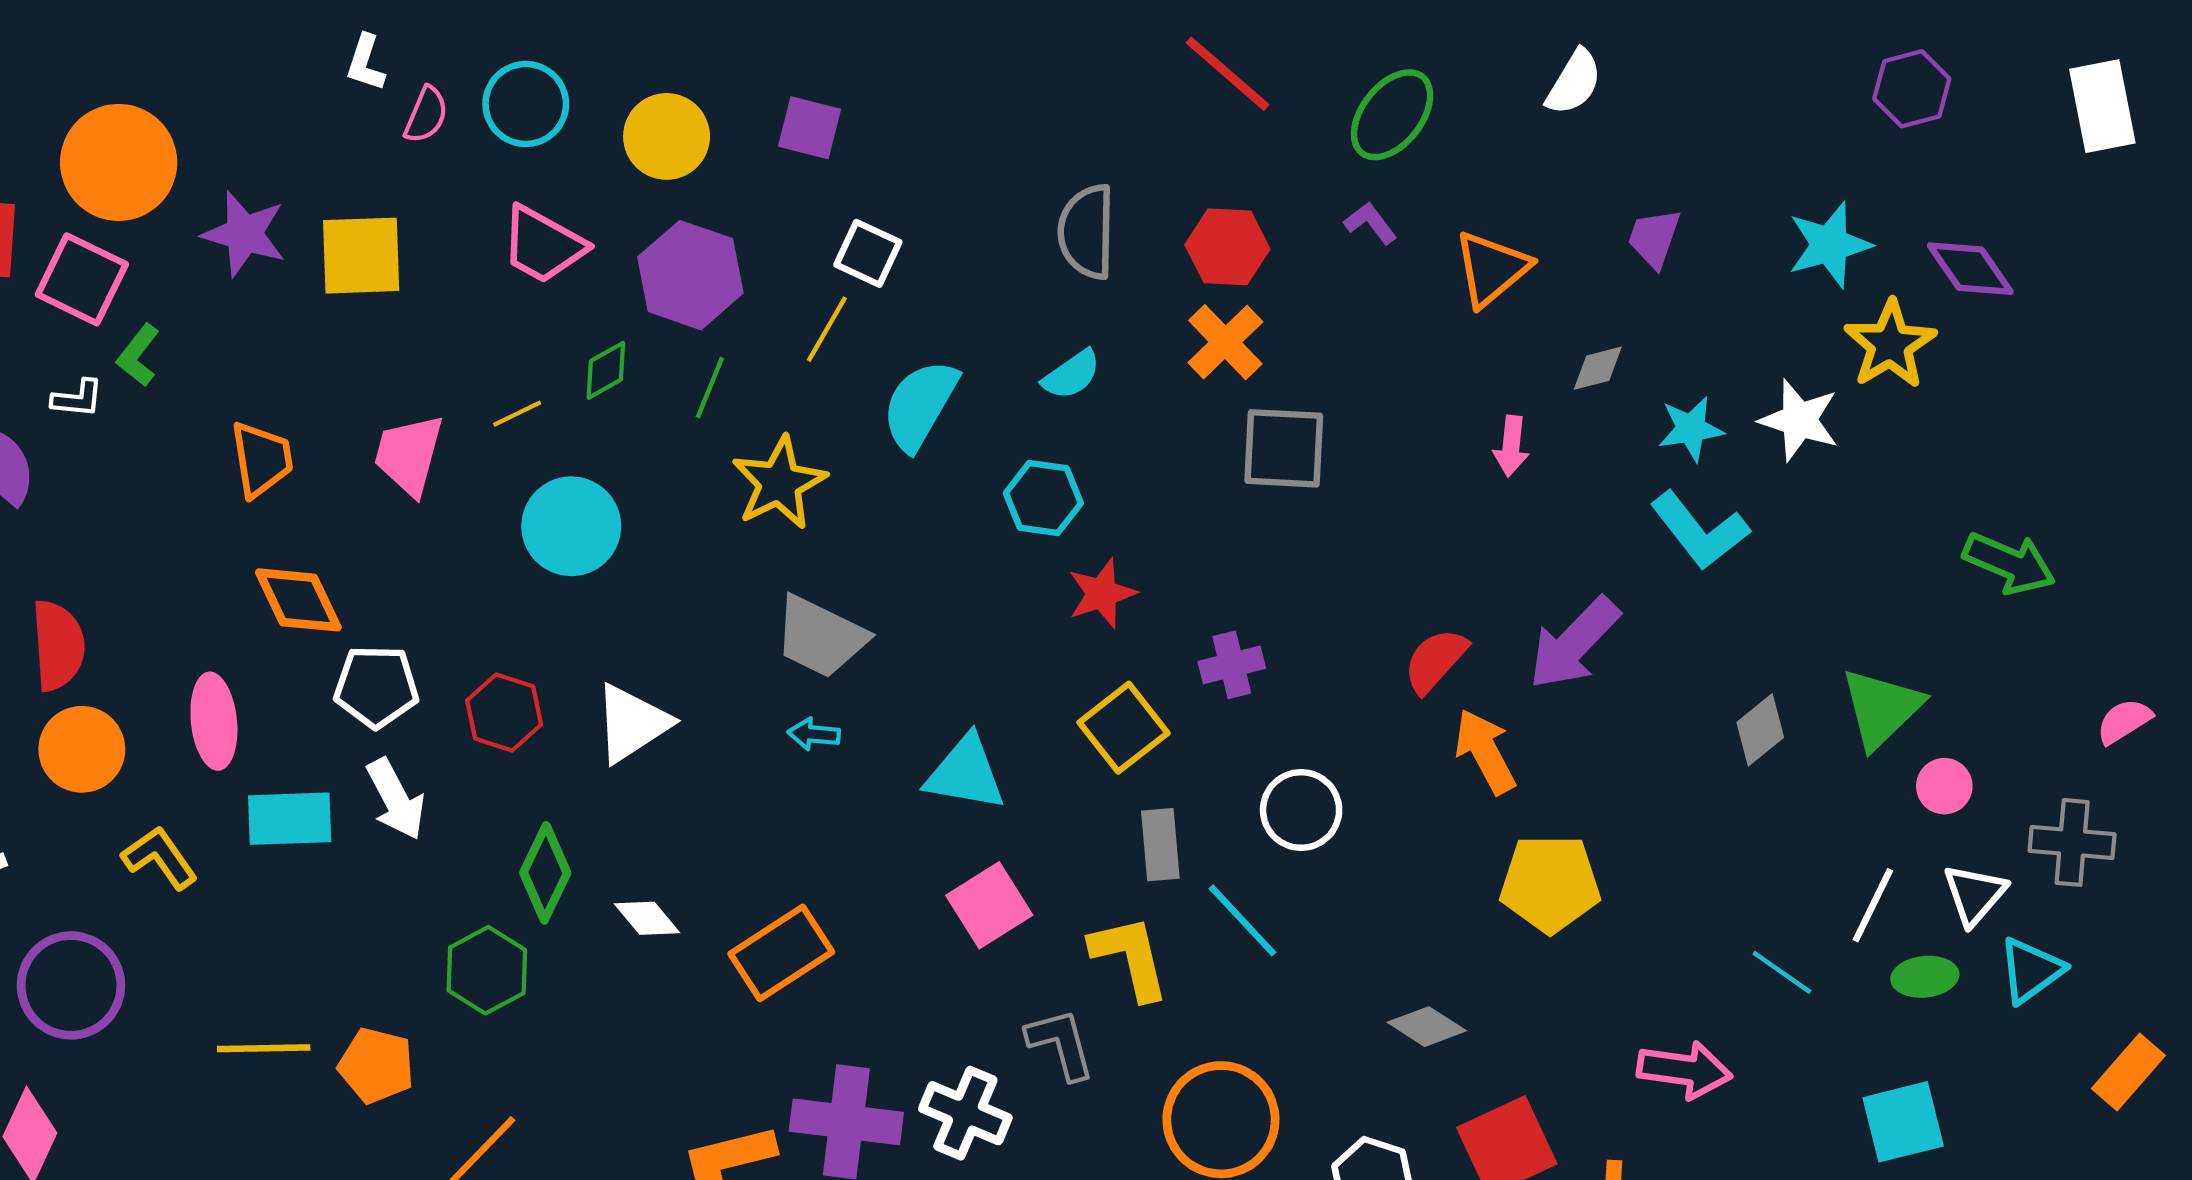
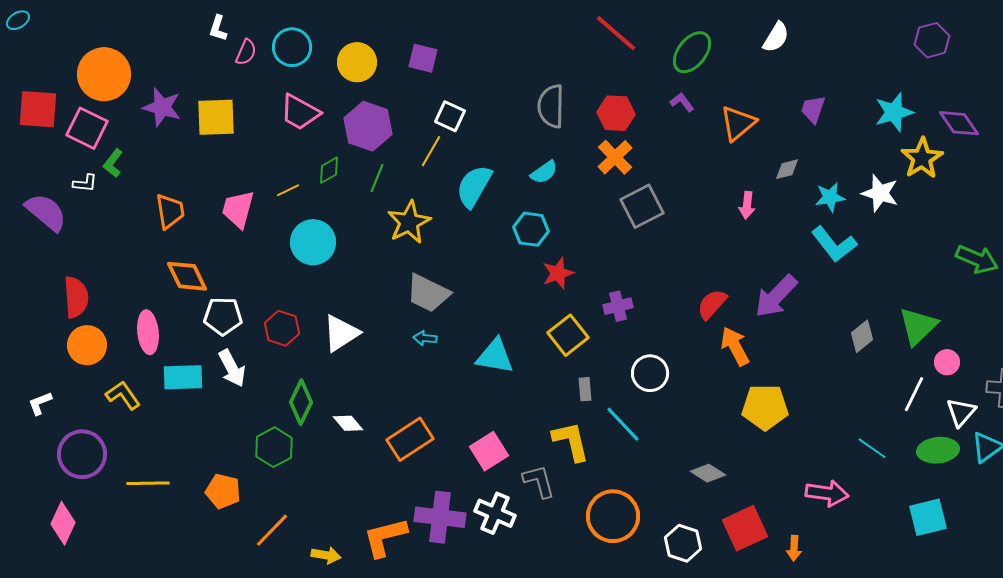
gray square: (1284, 448) -> (642, 206), turned -30
gray rectangle: (1160, 845) -> (585, 389), size x0.7
pink square: (989, 905) -> (489, 451), moved
white line: (1873, 905) -> (914, 394), moved
green ellipse: (1925, 977) -> (938, 450), size x1.4
yellow line: (264, 1048) -> (148, 483), moved

